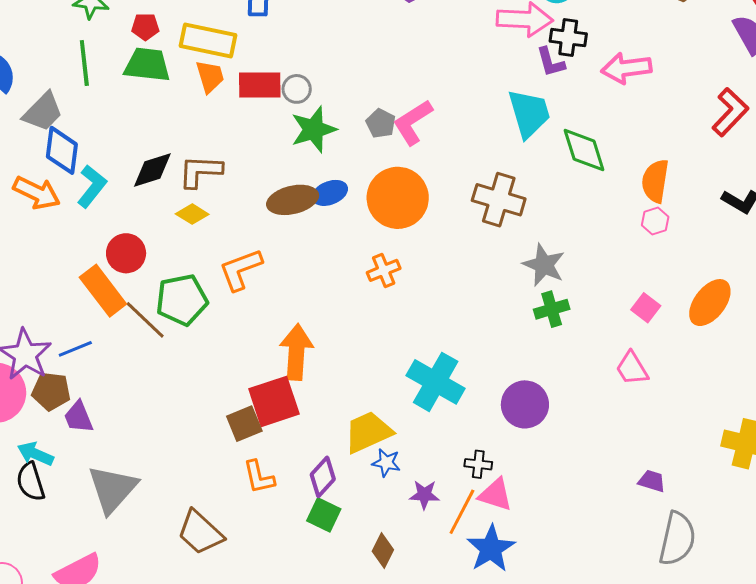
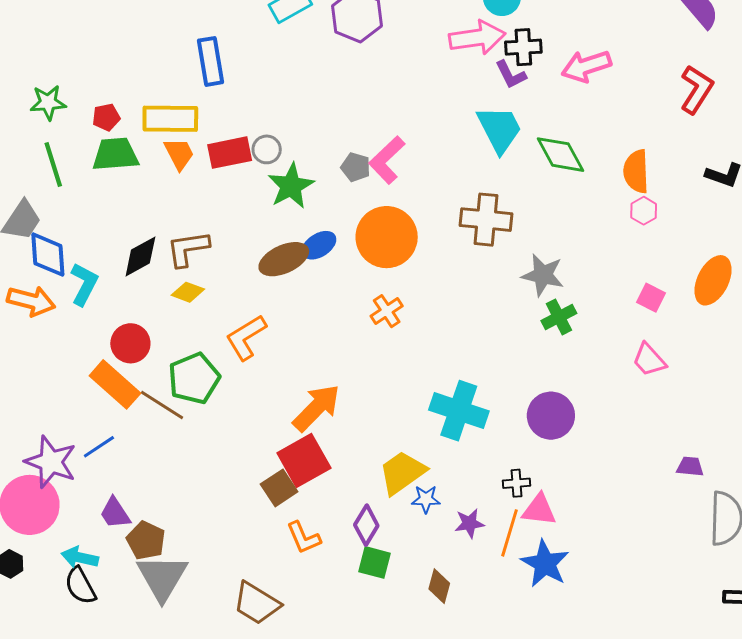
orange arrow: (296, 352) -> (316, 408), turned 52
brown pentagon: (51, 391) -> (146, 540), moved, turned 30

